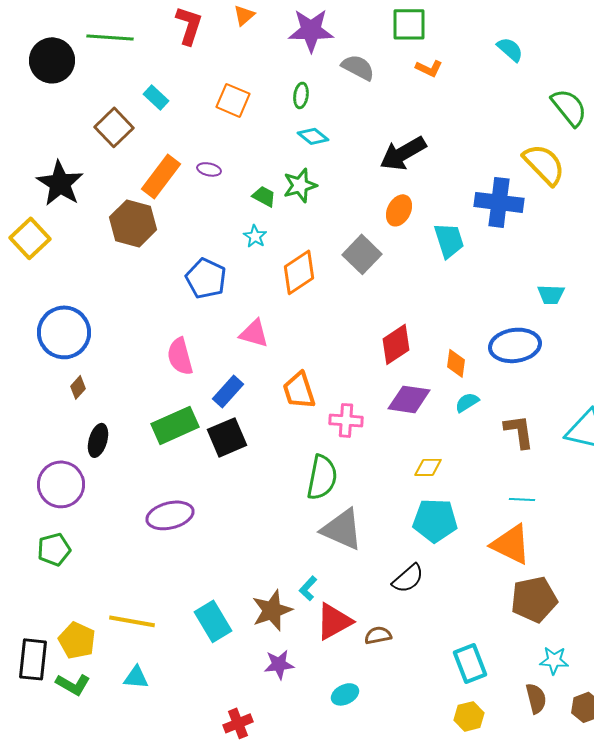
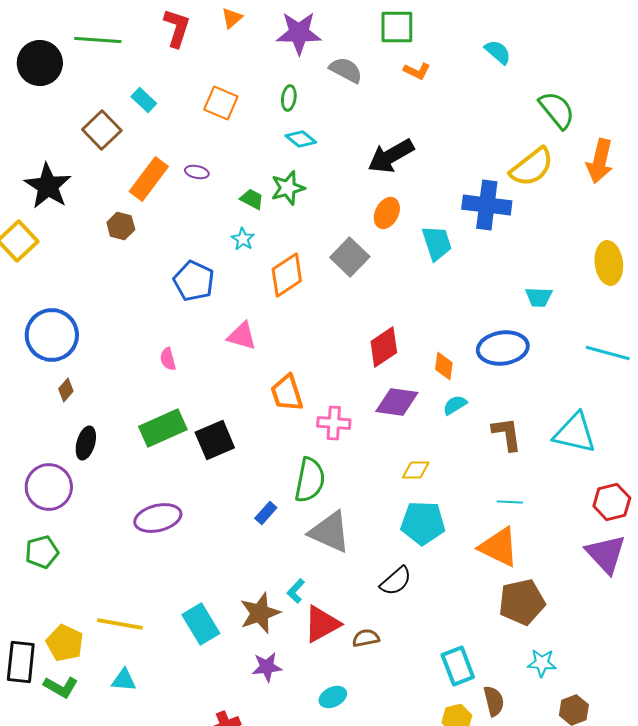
yellow semicircle: (544, 164) -> (532, 167), turned 96
brown hexagon: (133, 223) -> (121, 226), size x0.6
pink semicircle: (180, 356) -> (168, 359), size x0.6
blue rectangle: (228, 391) -> (266, 513), moved, size x0.7
brown semicircle: (536, 698) -> (494, 701), moved

